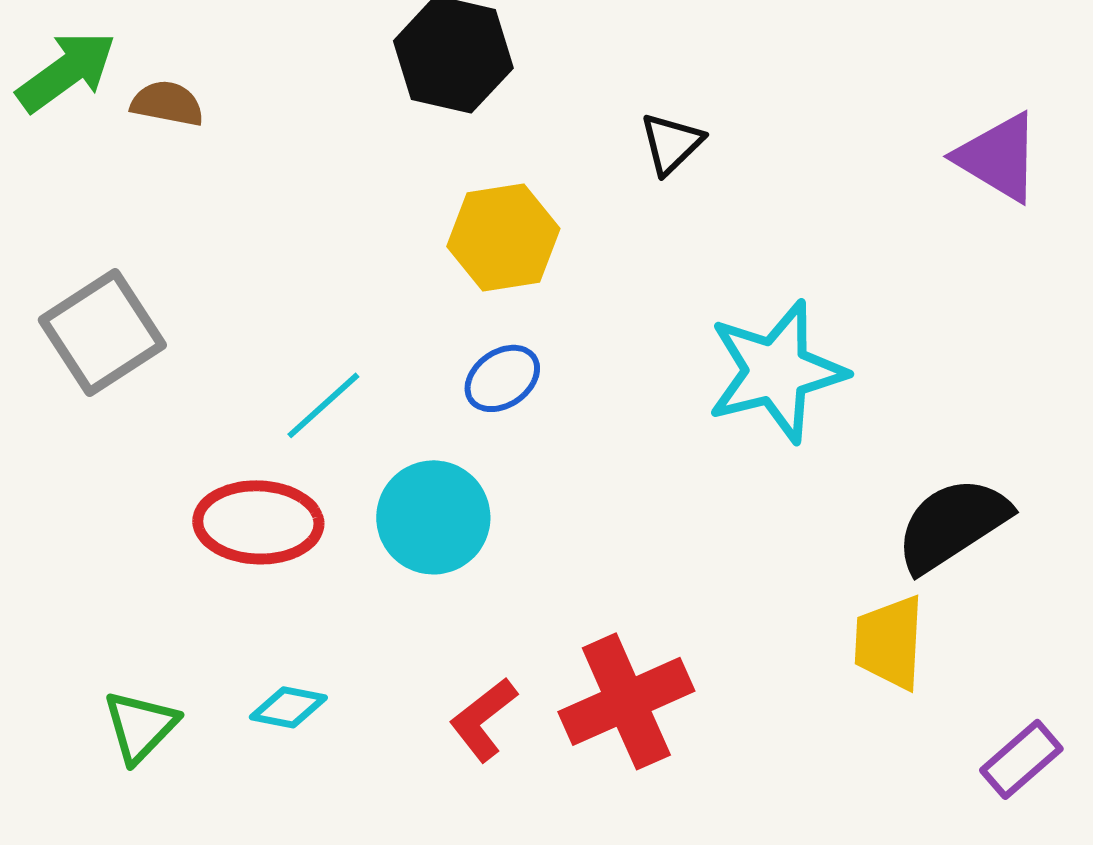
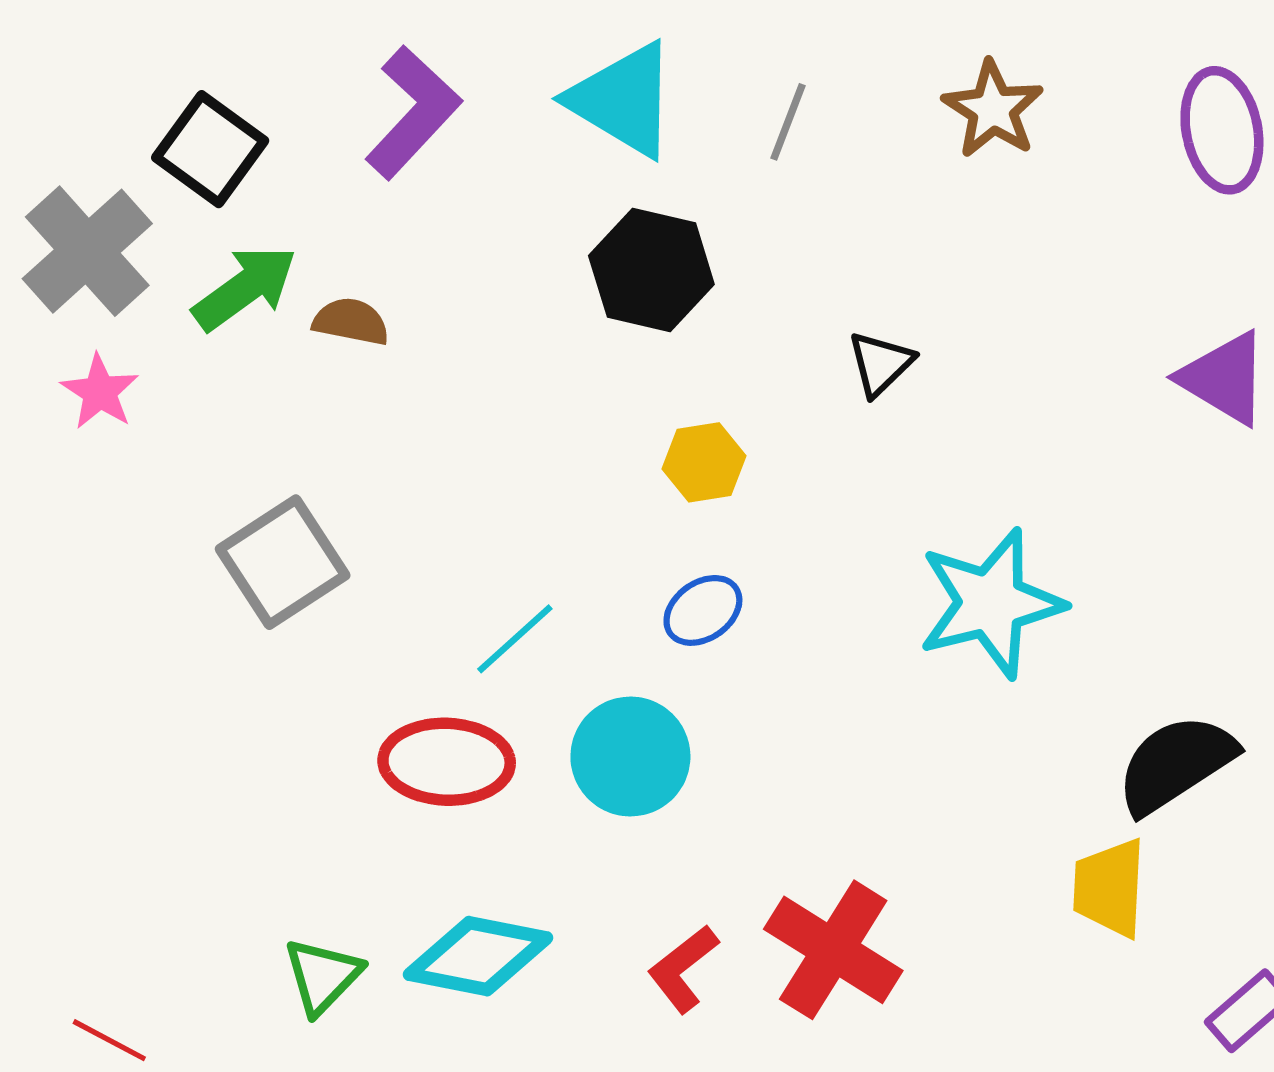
yellow hexagon: (503, 237) -> (704, 462), size x0.7
red cross: (626, 701) -> (833, 950), turned -34
cyan diamond: (288, 707) -> (478, 956), size x1.8

